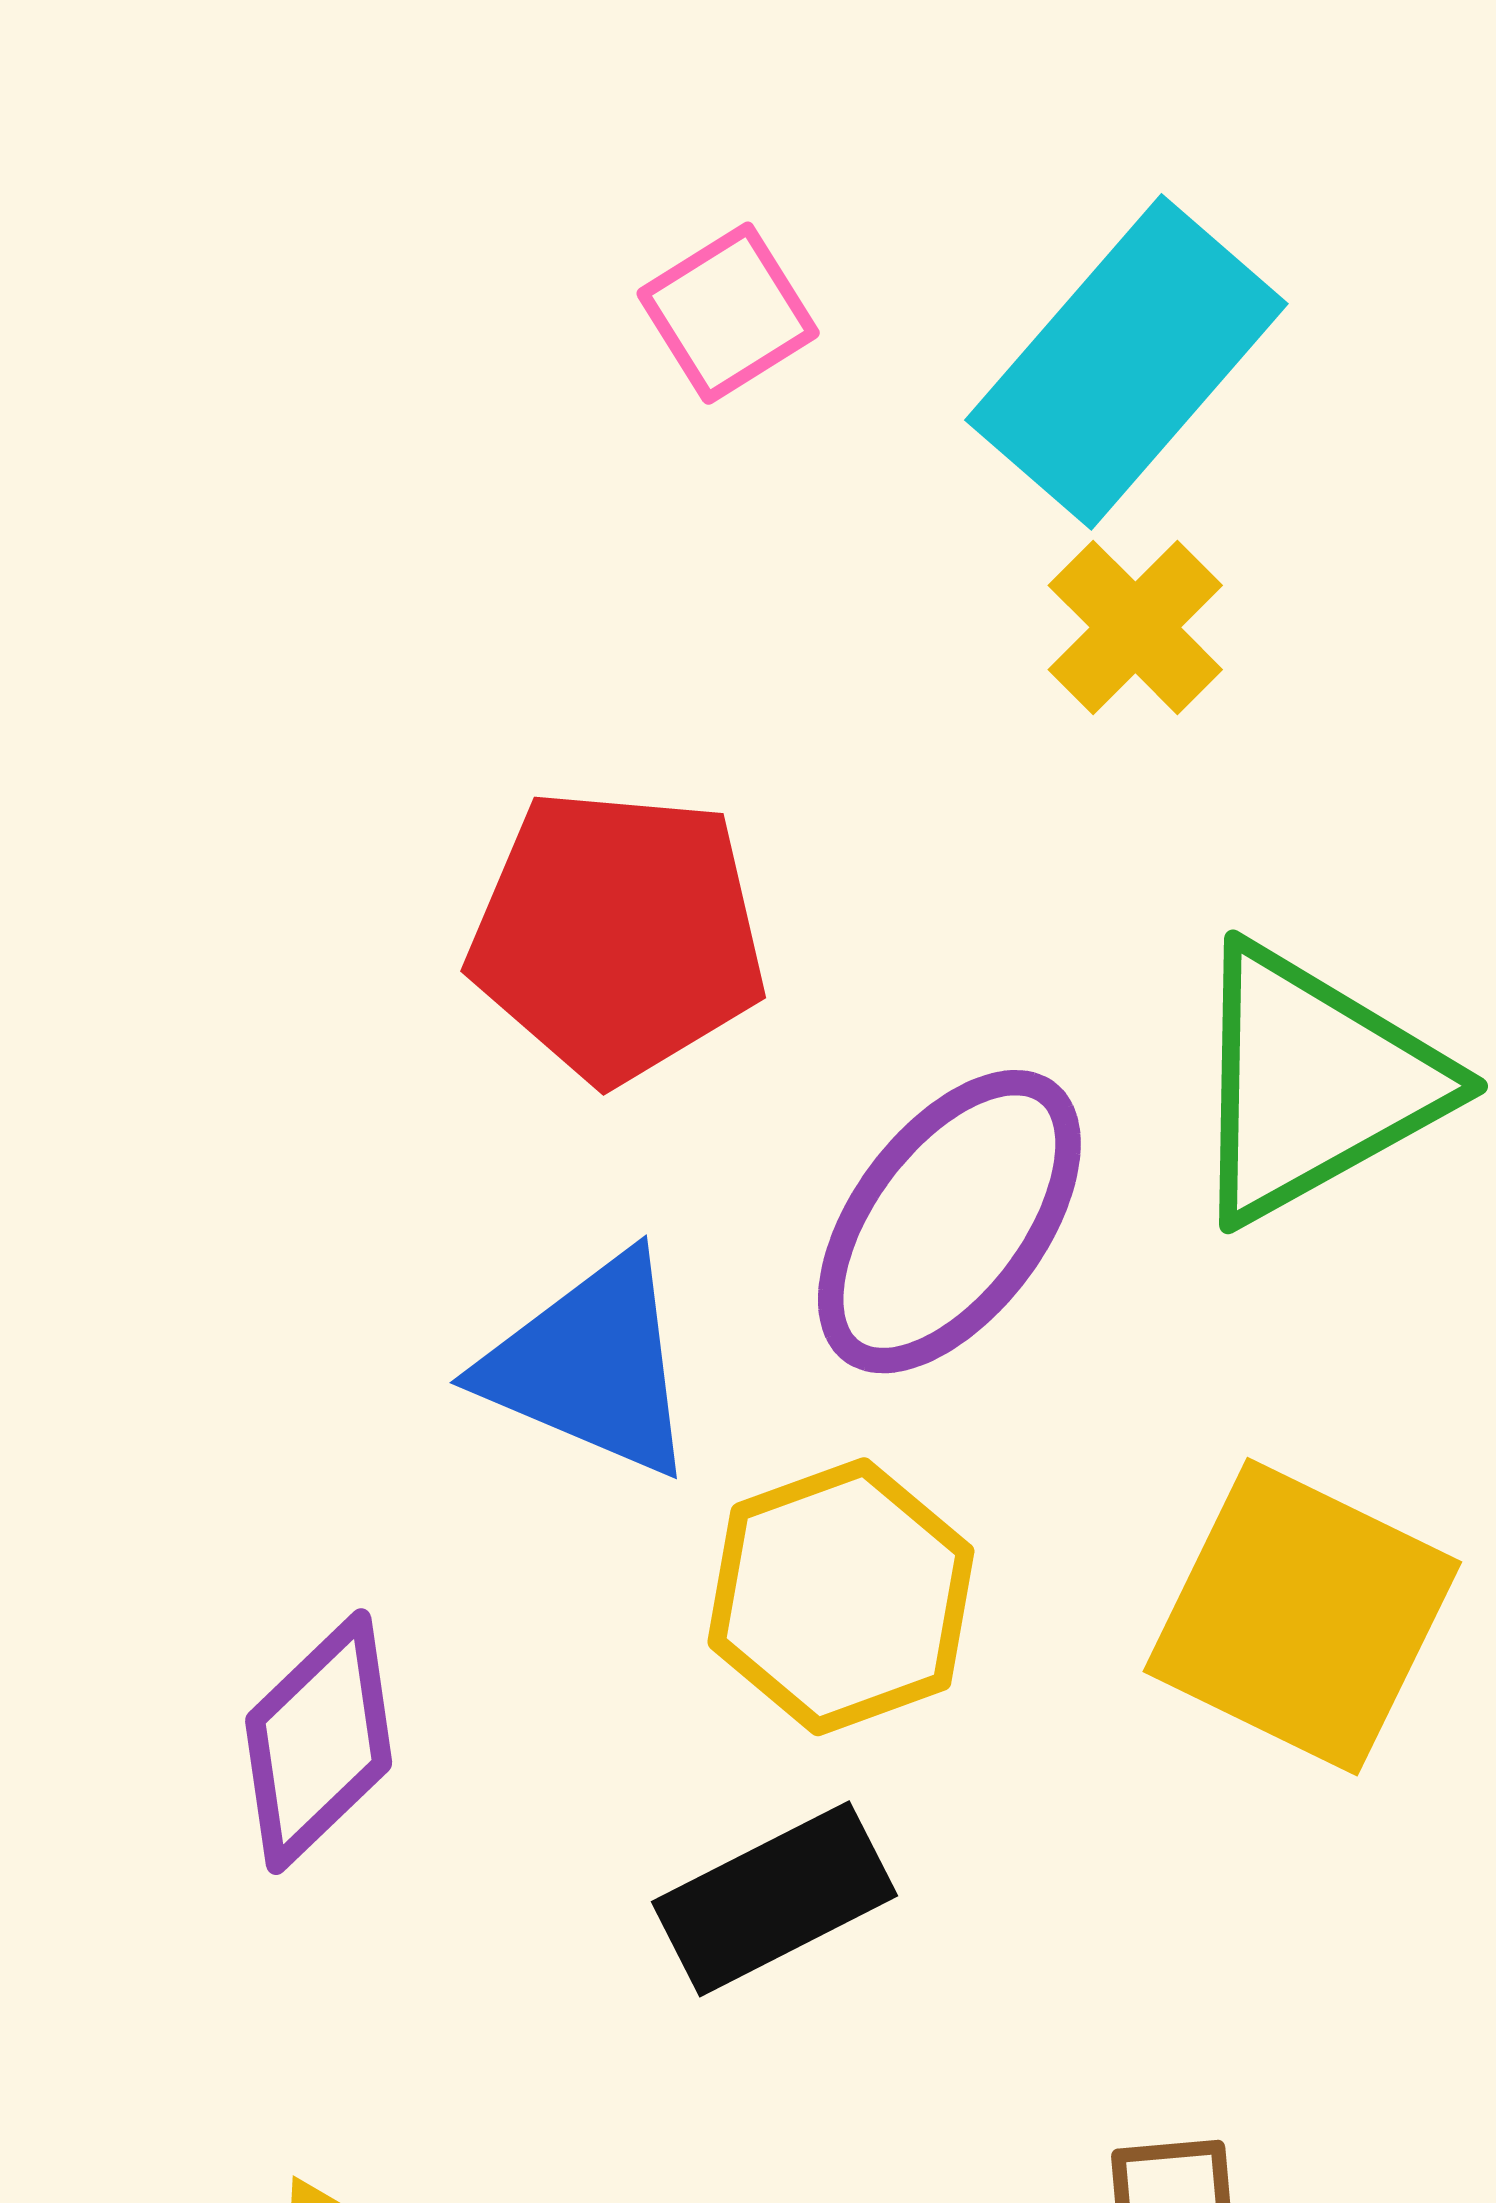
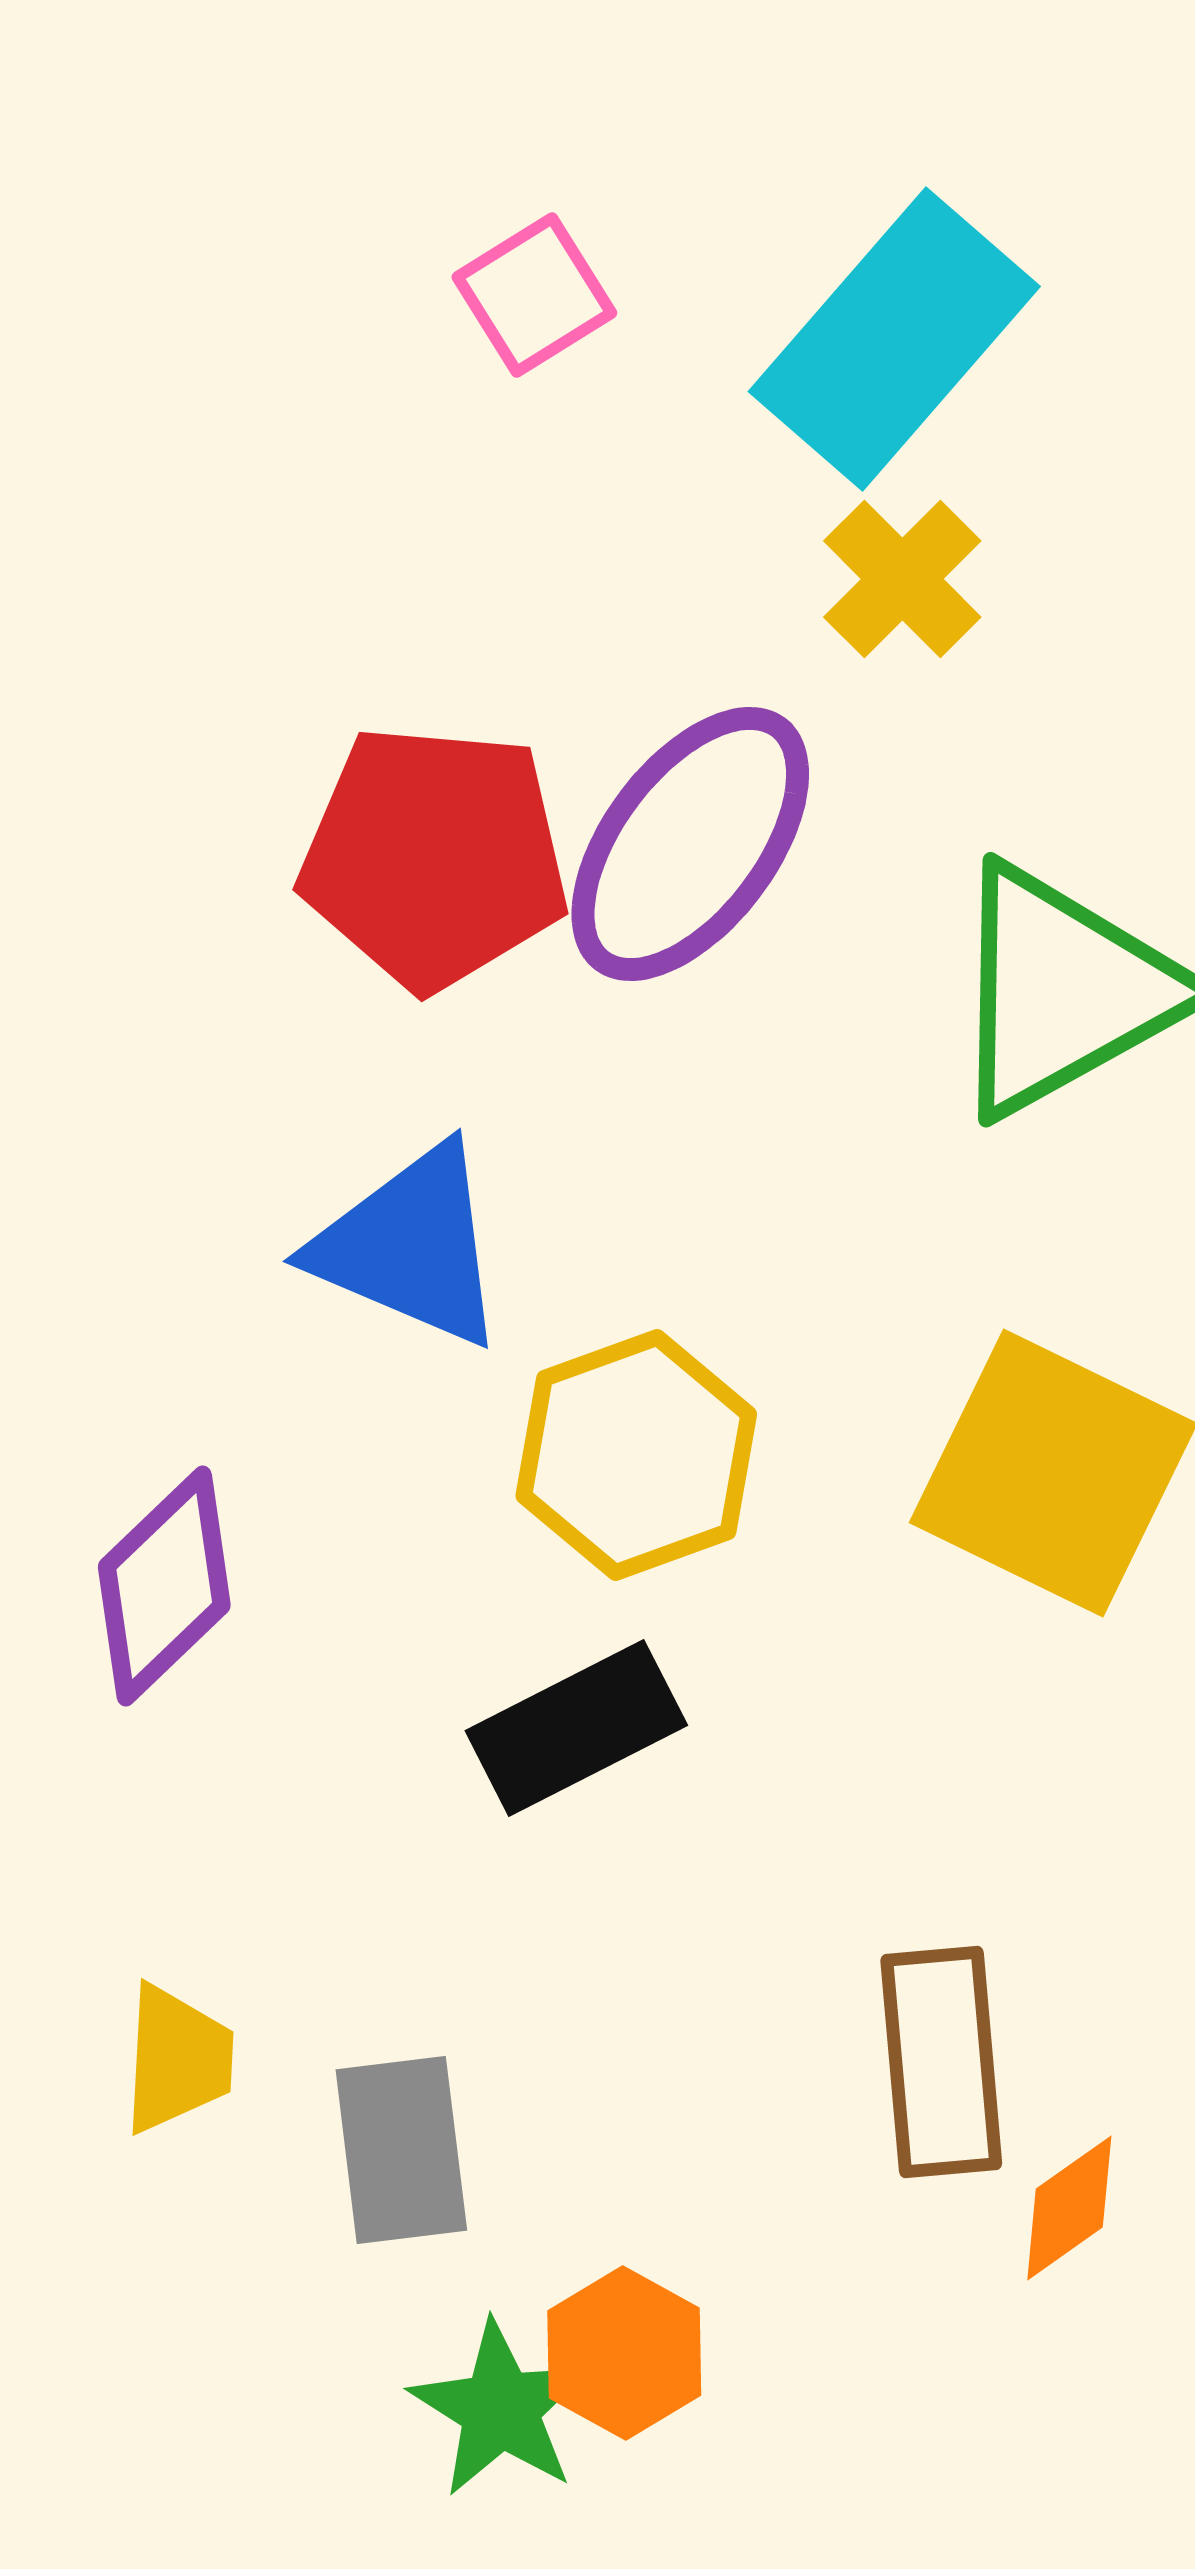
purple ellipse: (949, 1222) -> (690, 844), moved

